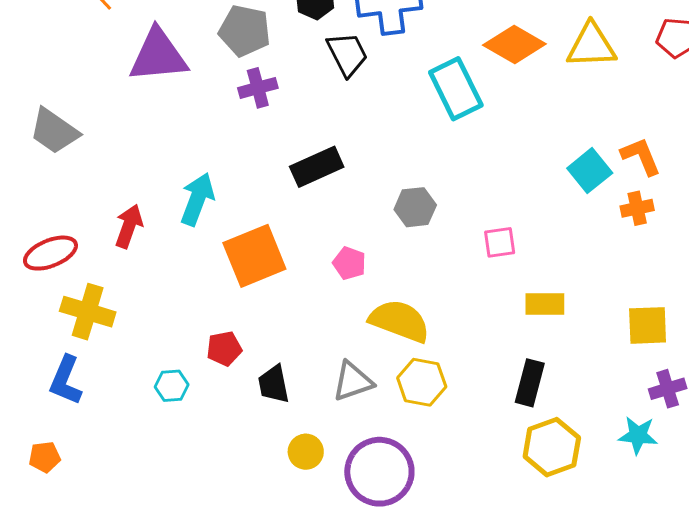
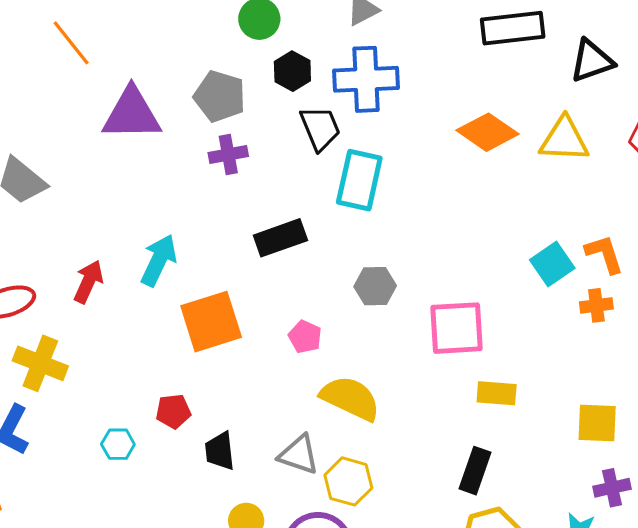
cyan rectangle: (456, 89) -> (359, 180), moved, turned 34
pink square: (500, 242) -> (457, 328), size x1.8
gray triangle: (353, 381) -> (299, 455), turned 33
yellow hexagon: (422, 382) -> (348, 481), moved

